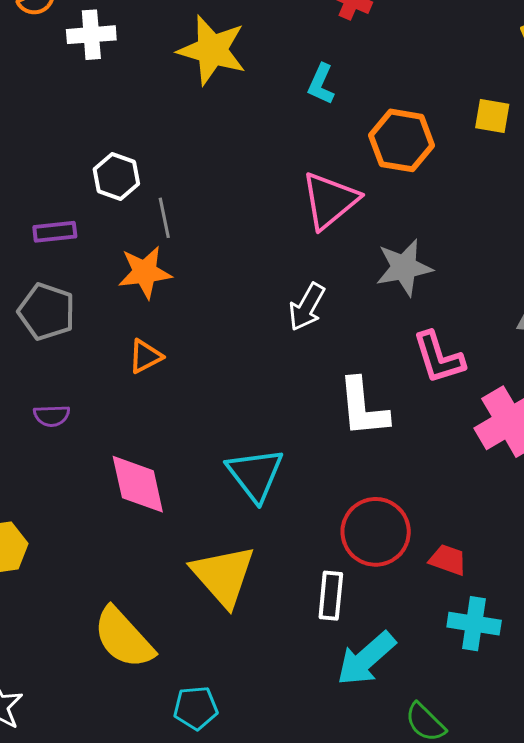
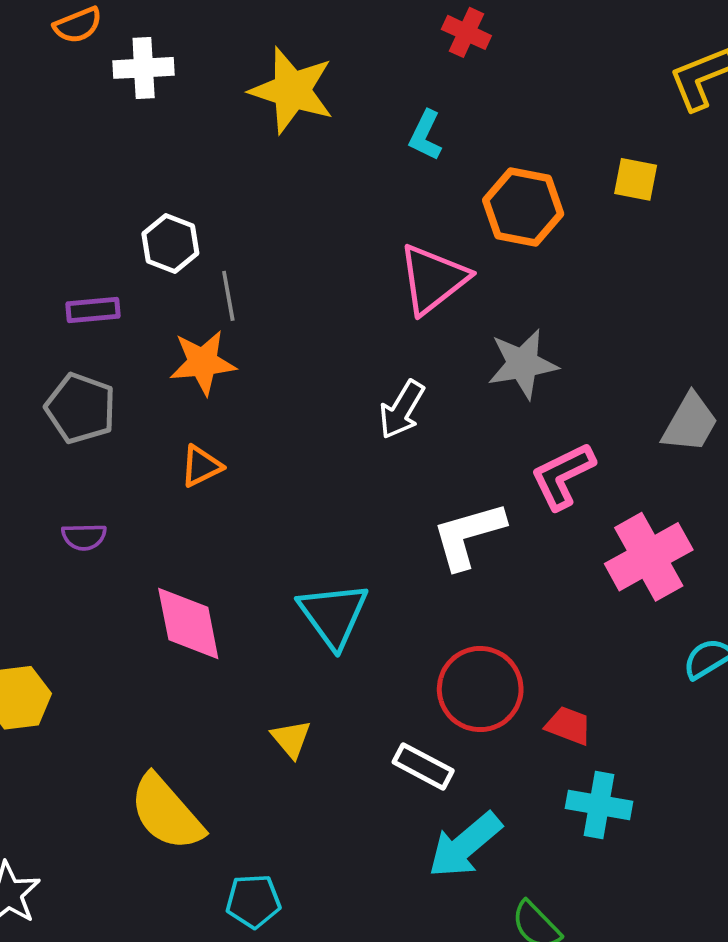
pink L-shape: (438, 358) -> (563, 476), turned 80
white L-shape: (363, 407) -> (468, 535), turned 78
yellow triangle: (223, 576) -> (291, 739), size x0.5
white rectangle: (331, 596) -> (423, 766), turned -69

